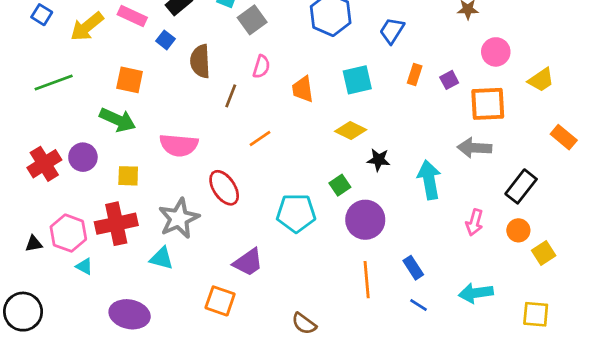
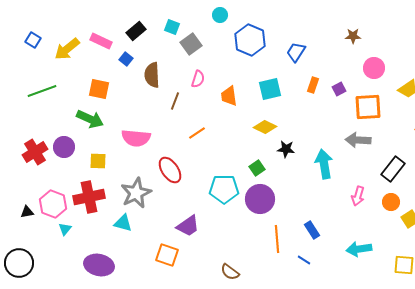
purple circle: (365, 220) -> (260, 199), moved
cyan triangle: (84, 266) -> (65, 229), turned 40
blue line: (419, 305) -> (304, 260), moved

